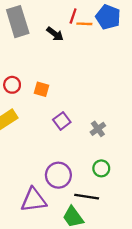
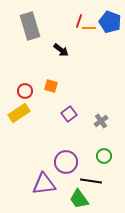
black arrow: (55, 34) -> (61, 50), moved
red circle: (12, 85) -> (25, 91), moved

